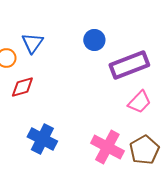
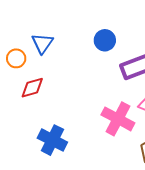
pink cross: (107, 147) -> (118, 119), moved

